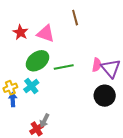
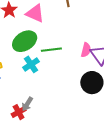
cyan cross: (31, 86) -> (31, 64), moved

